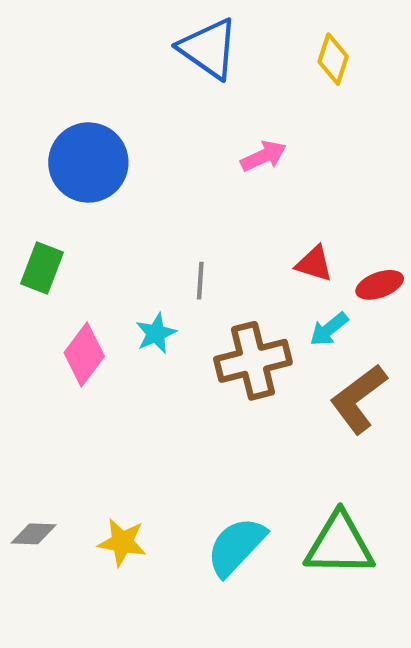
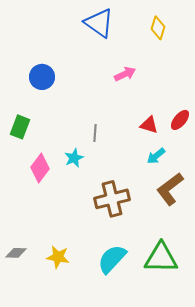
blue circle: (88, 162) -> (42, 77), size x0.7
red ellipse: (380, 285) -> (180, 120), moved, turned -30
brown cross: (253, 361) -> (112, 199), moved

